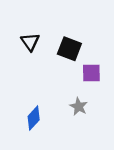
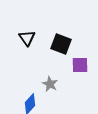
gray star: (79, 106) -> (50, 84), moved

